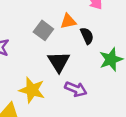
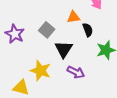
gray square: (43, 30) -> (47, 30), moved

